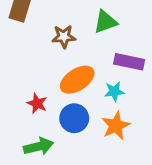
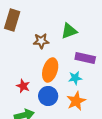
orange ellipse: (77, 80) -> (50, 70), turned -40

